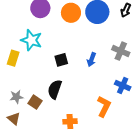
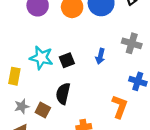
cyan star: (31, 40) -> (41, 58), moved
yellow rectangle: (13, 58) -> (14, 76), moved

